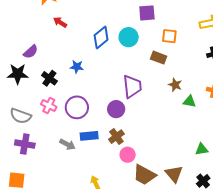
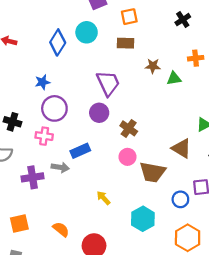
black cross: (49, 78) -> (13, 122), moved
pink cross: (49, 106) -> (44, 136), moved
purple circle: (77, 107) -> (54, 108), moved
brown cross: (116, 137) -> (129, 128), moved
purple cross: (25, 144) -> (33, 177), moved
brown triangle: (174, 174) -> (181, 148), moved

